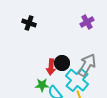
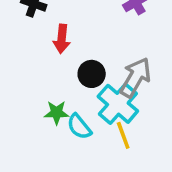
red arrow: (51, 67) -> (62, 39), moved

